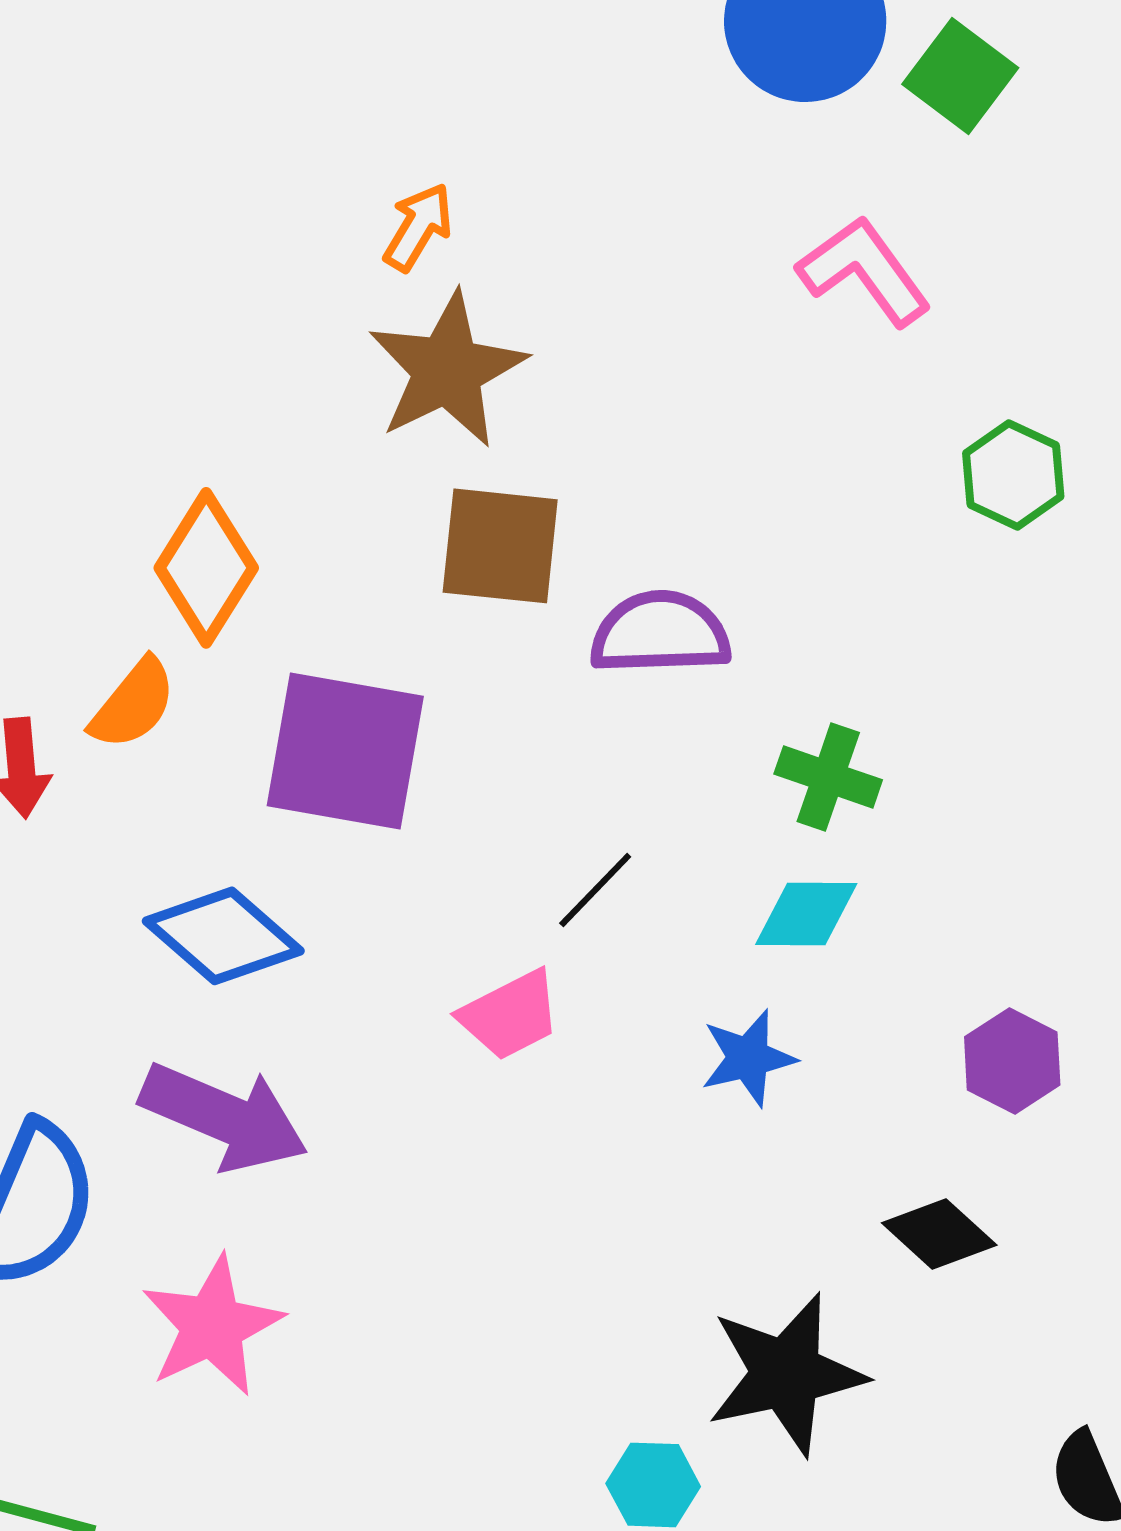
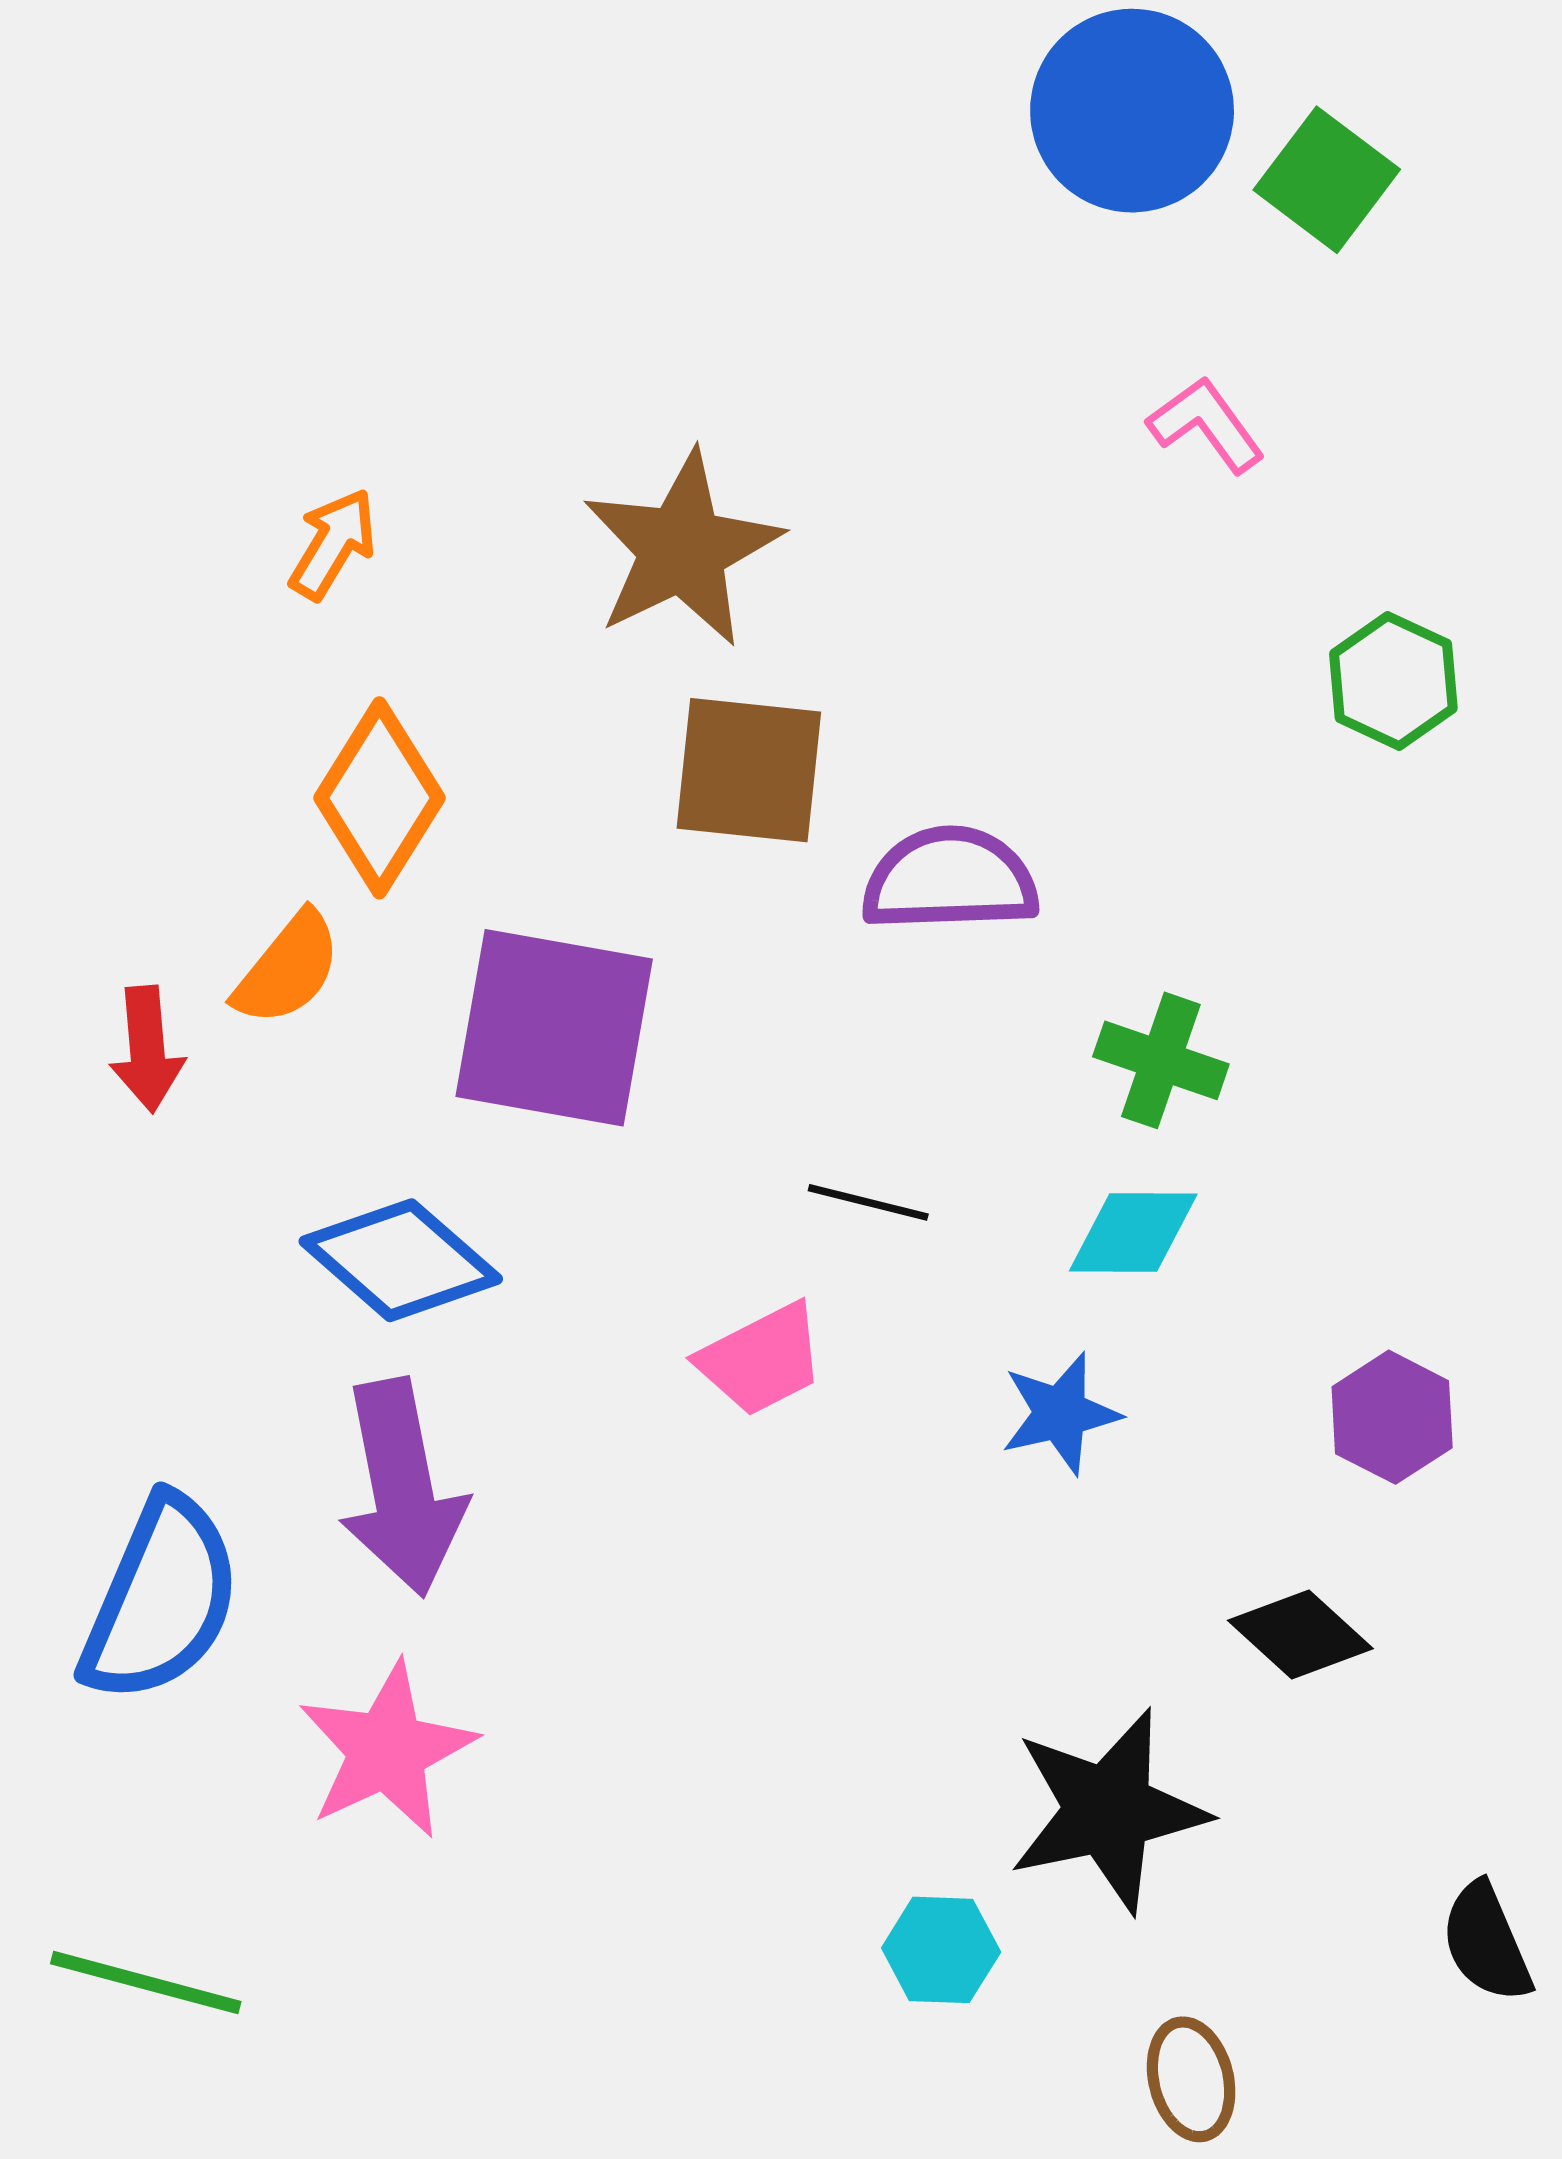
orange arrow: (418, 227) -> (333, 544), moved
pink L-shape: (864, 271) -> (1206, 425), size x0.7
black line: (595, 890) -> (868, 1202), turned 60
purple arrow: (224, 1117) -> (402, 1488), turned 56

